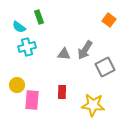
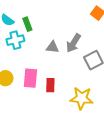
green rectangle: (39, 17) -> (27, 24), moved
pink rectangle: (32, 100) -> (30, 78), moved

